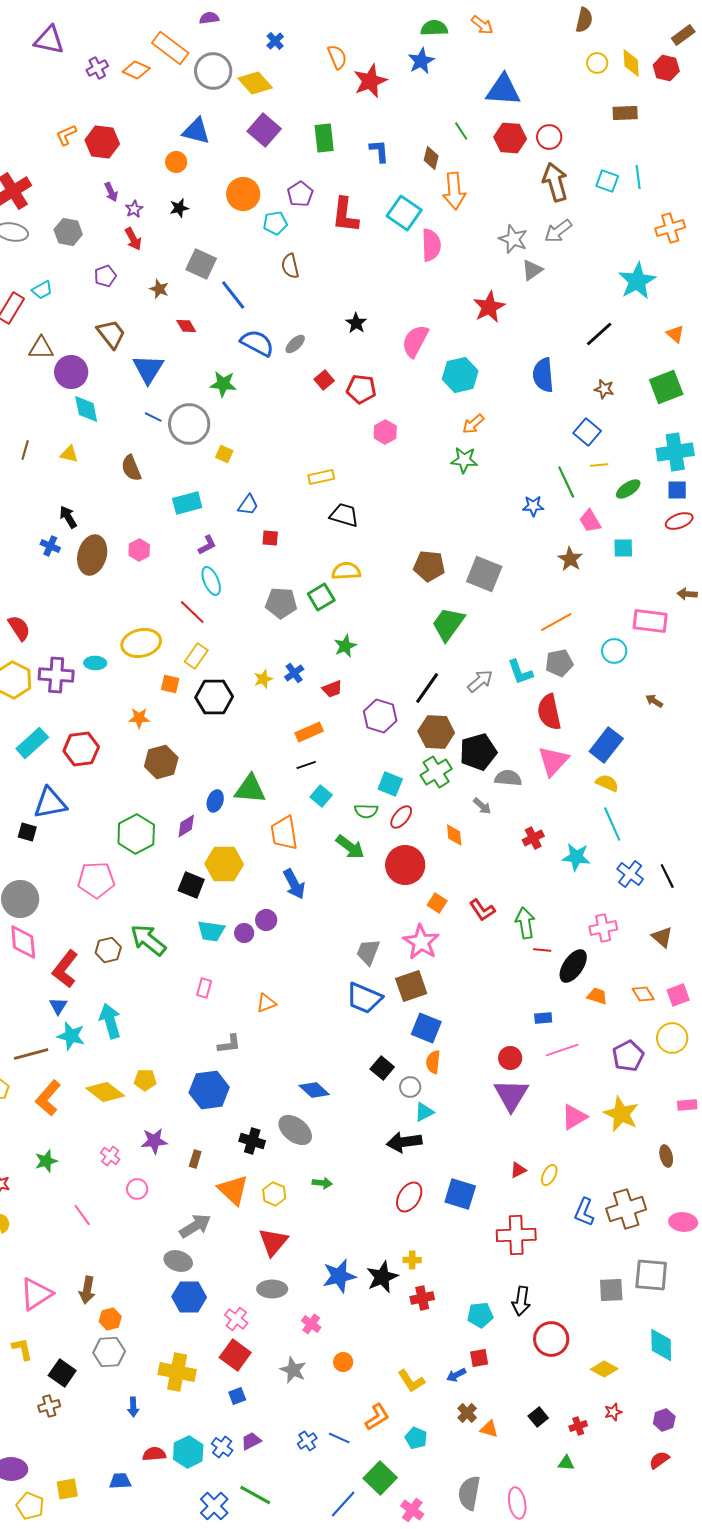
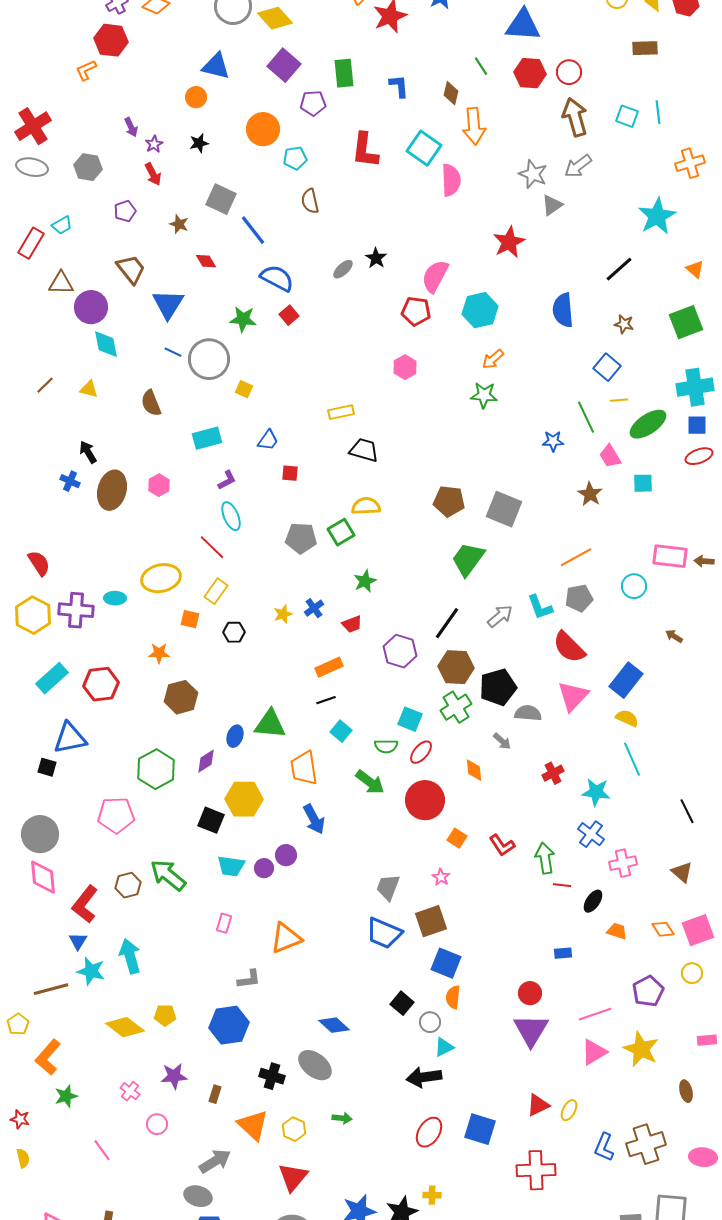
red hexagon: (102, 142) -> (111, 40), moved
purple pentagon: (300, 194) -> (313, 103), moved, turned 30
gray ellipse: (295, 344) -> (343, 269), moved
red square: (324, 380) -> (289, 315), moved
red pentagon: (361, 389) -> (416, 311), moved
brown line: (25, 450) -> (45, 385), turned 30
green ellipse: (628, 489) -> (648, 424), size x1.5
brown arrow: (687, 594) -> (704, 561), moved
black hexagon: (214, 697) -> (234, 632), size x0.6
red semicircle: (549, 712) -> (569, 647), turned -33
blue cross: (630, 874) -> (591, 834), moved
pink star: (421, 942) -> (441, 877), size x0.5
black ellipse: (573, 966) -> (593, 901), size x0.7
pink square: (678, 995) -> (698, 930), size x1.4
orange triangle: (266, 1003) -> (286, 938), size x1.6
yellow circle: (672, 1038) -> (692, 973), size x0.7
pink line: (562, 1050) -> (595, 1014), moved
orange L-shape: (48, 1098) -> (48, 1057), moved
red triangle: (518, 1170) -> (538, 1105), size x1.4

